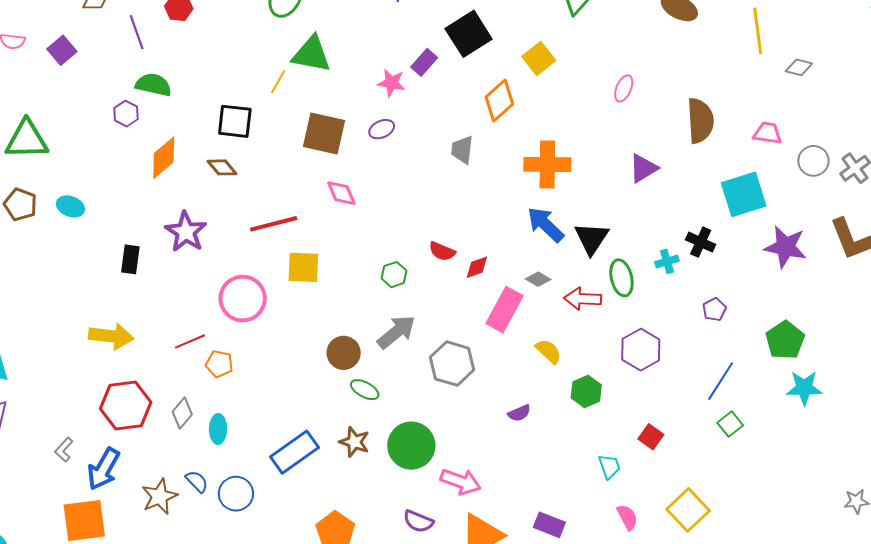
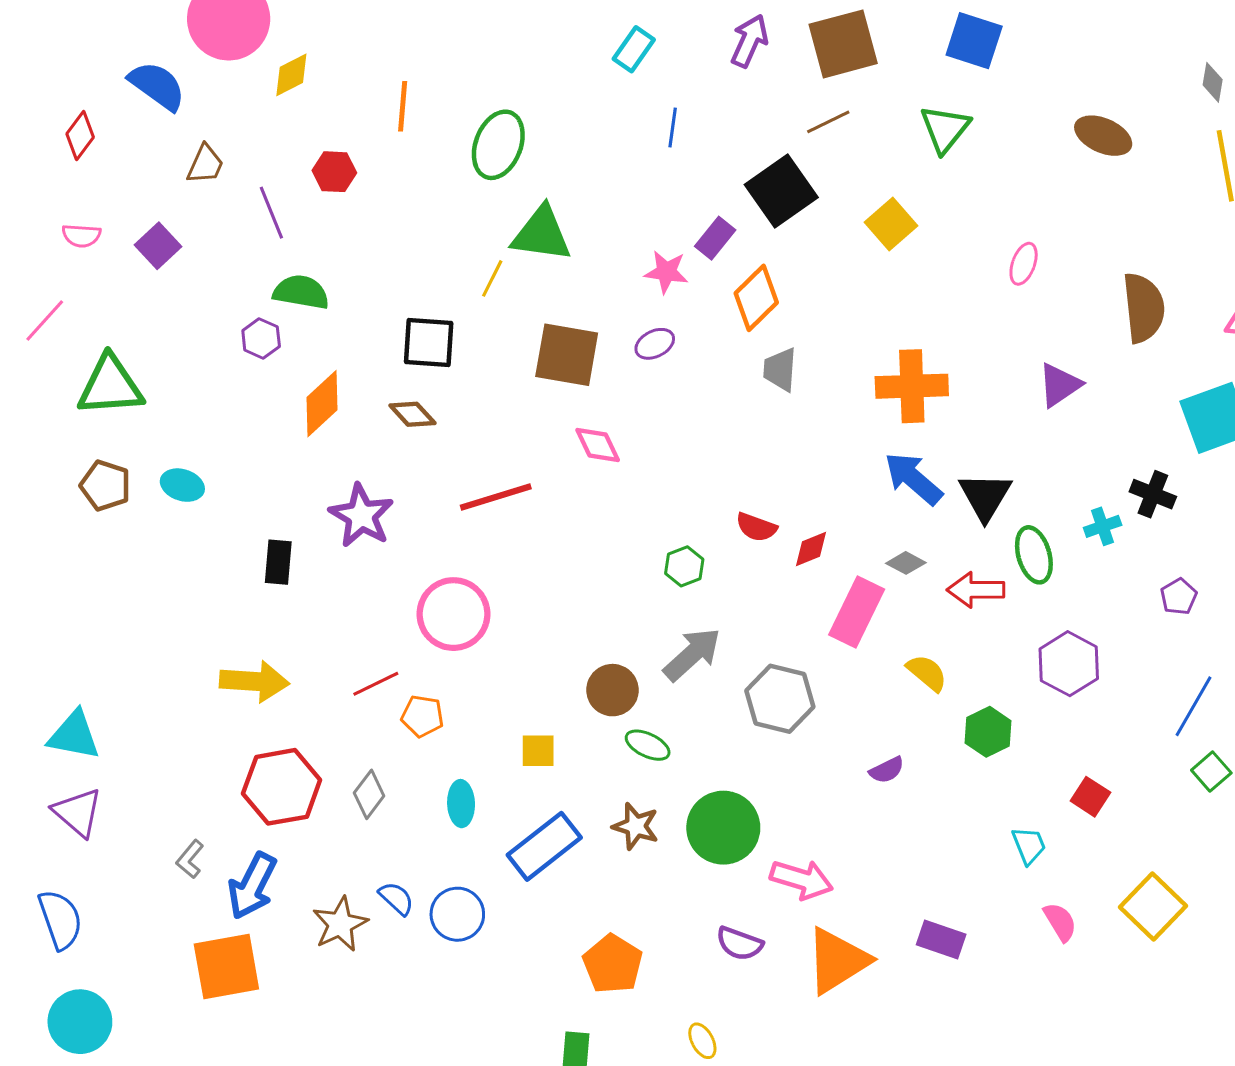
orange diamond: (499, 100) -> (756, 298), moved
yellow square: (303, 267) -> (538, 751), moved, size x0.7
cyan ellipse: (218, 429) -> (461, 804), moved

